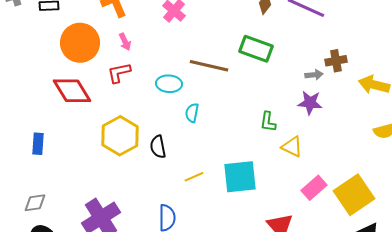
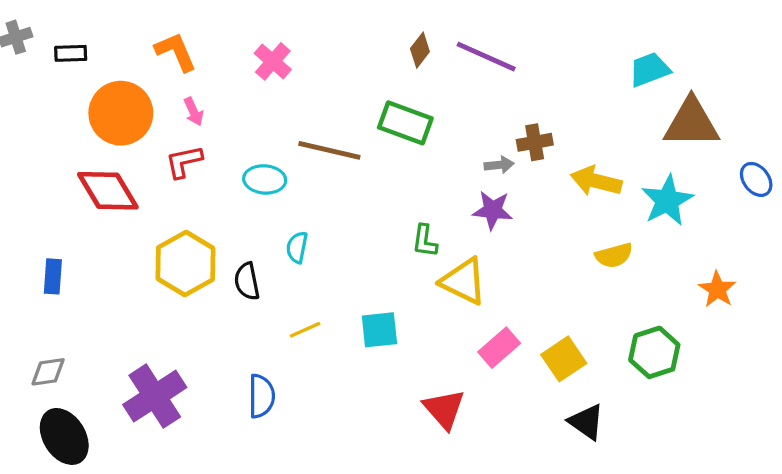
cyan semicircle: (192, 113) -> (297, 247), moved
yellow triangle: (292, 147) -> (464, 281), size x1.4
cyan square: (240, 177) -> (379, 330), size x0.7
yellow square: (354, 195) -> (564, 359), size x0.7

